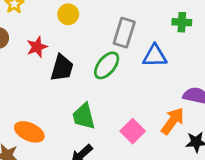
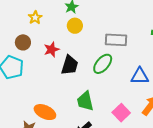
gray rectangle: (124, 33) -> (116, 40), turned 75
blue triangle: (155, 56) -> (140, 76), moved

